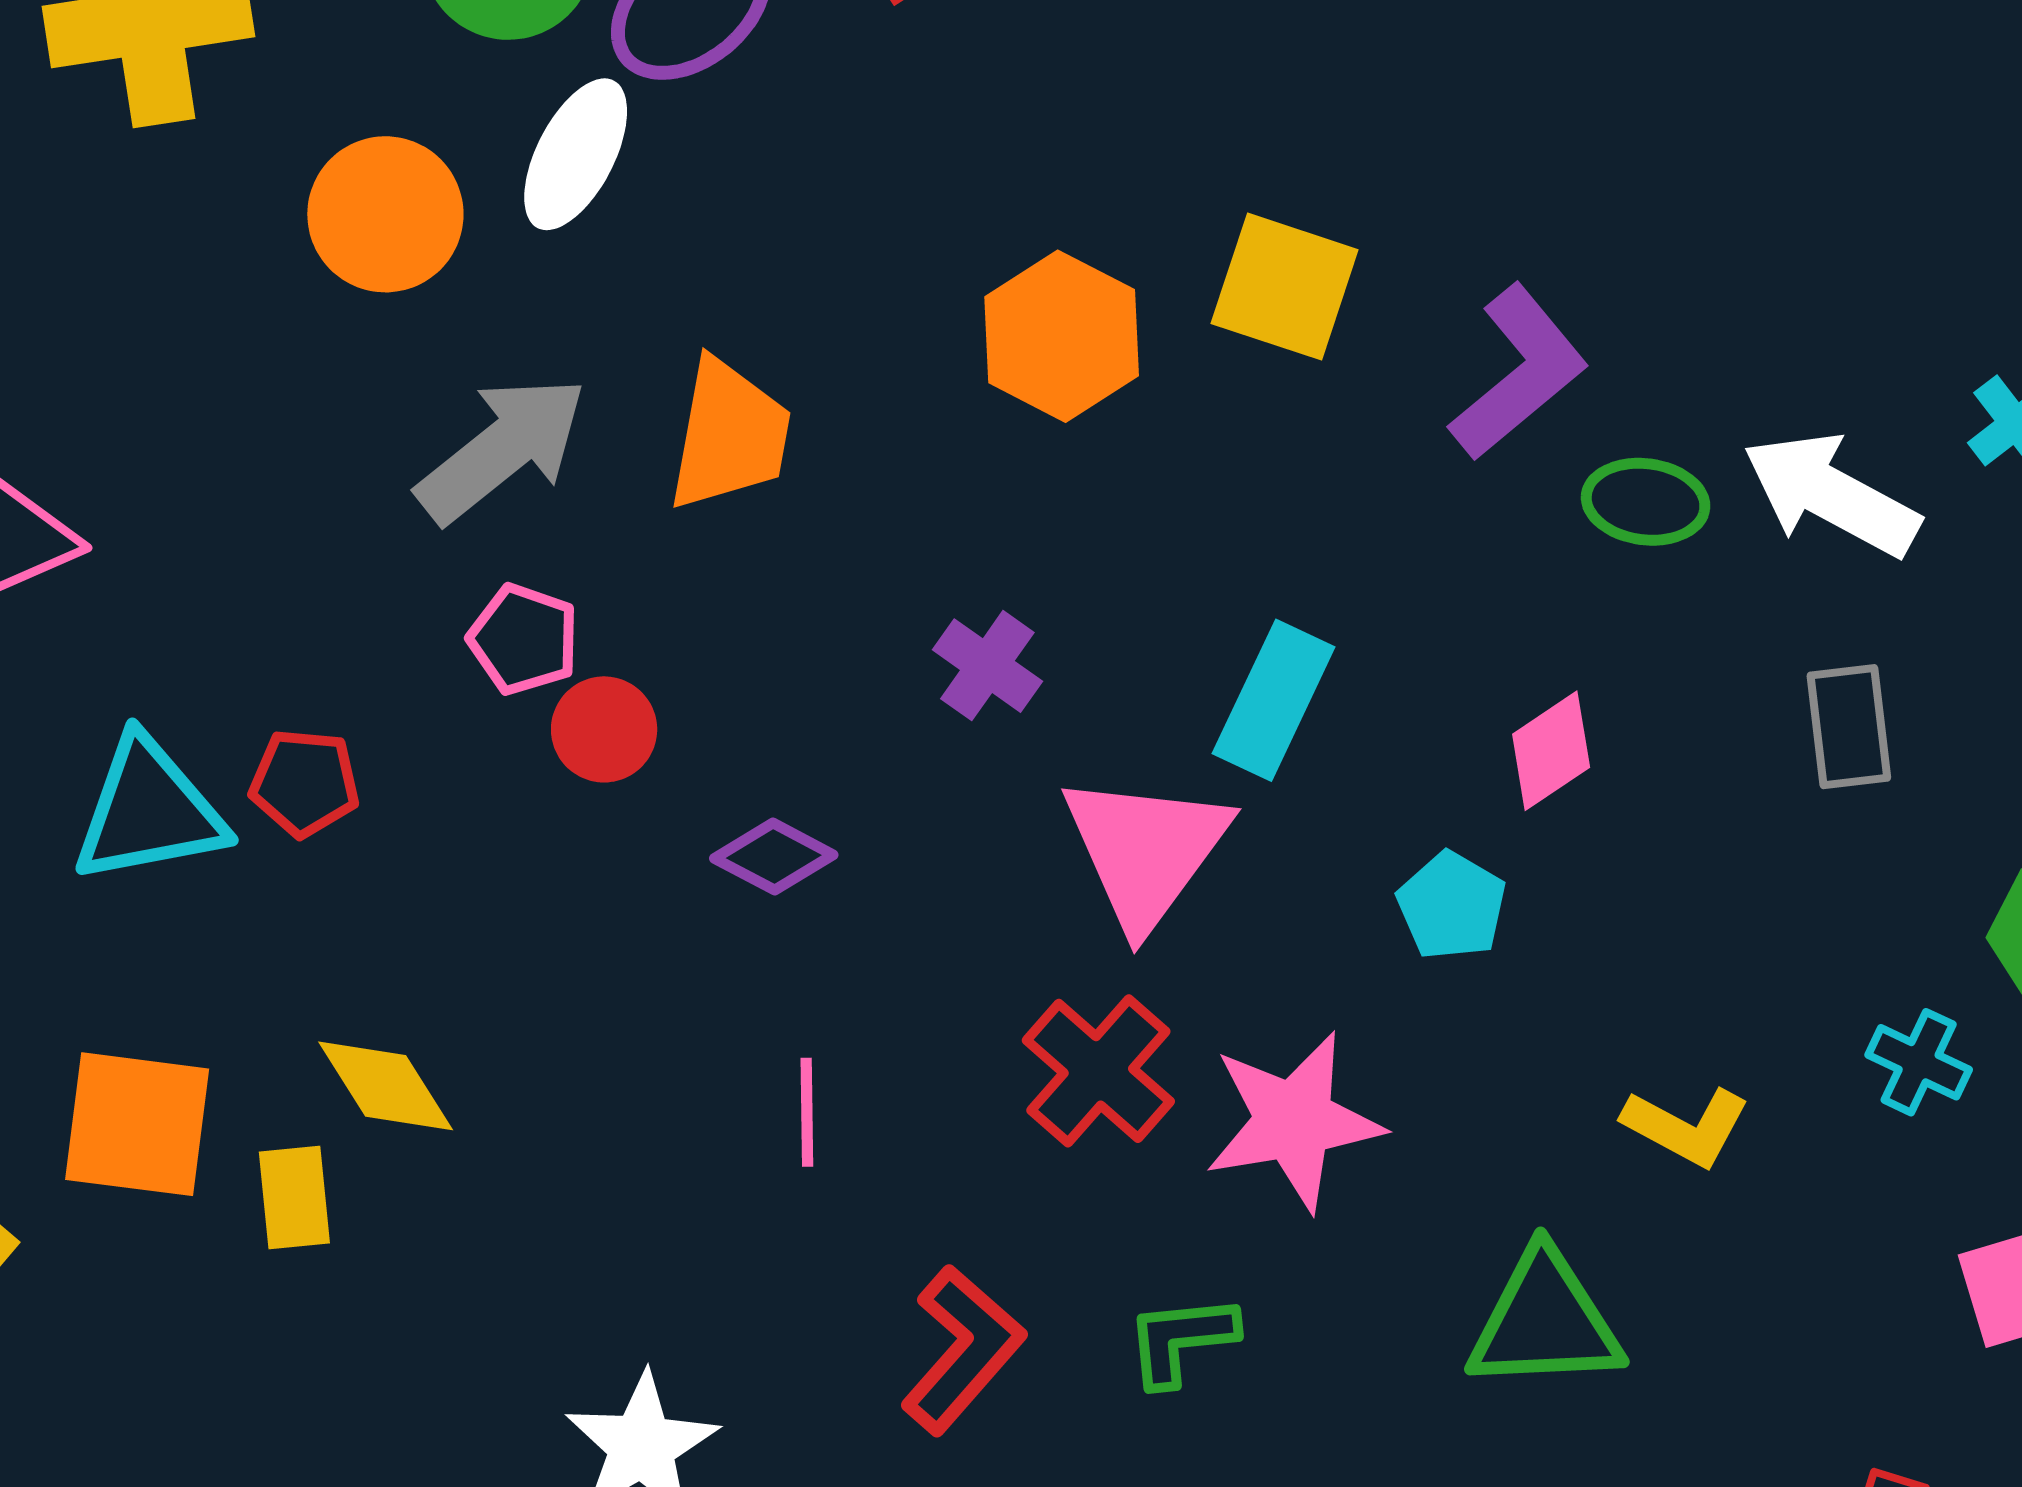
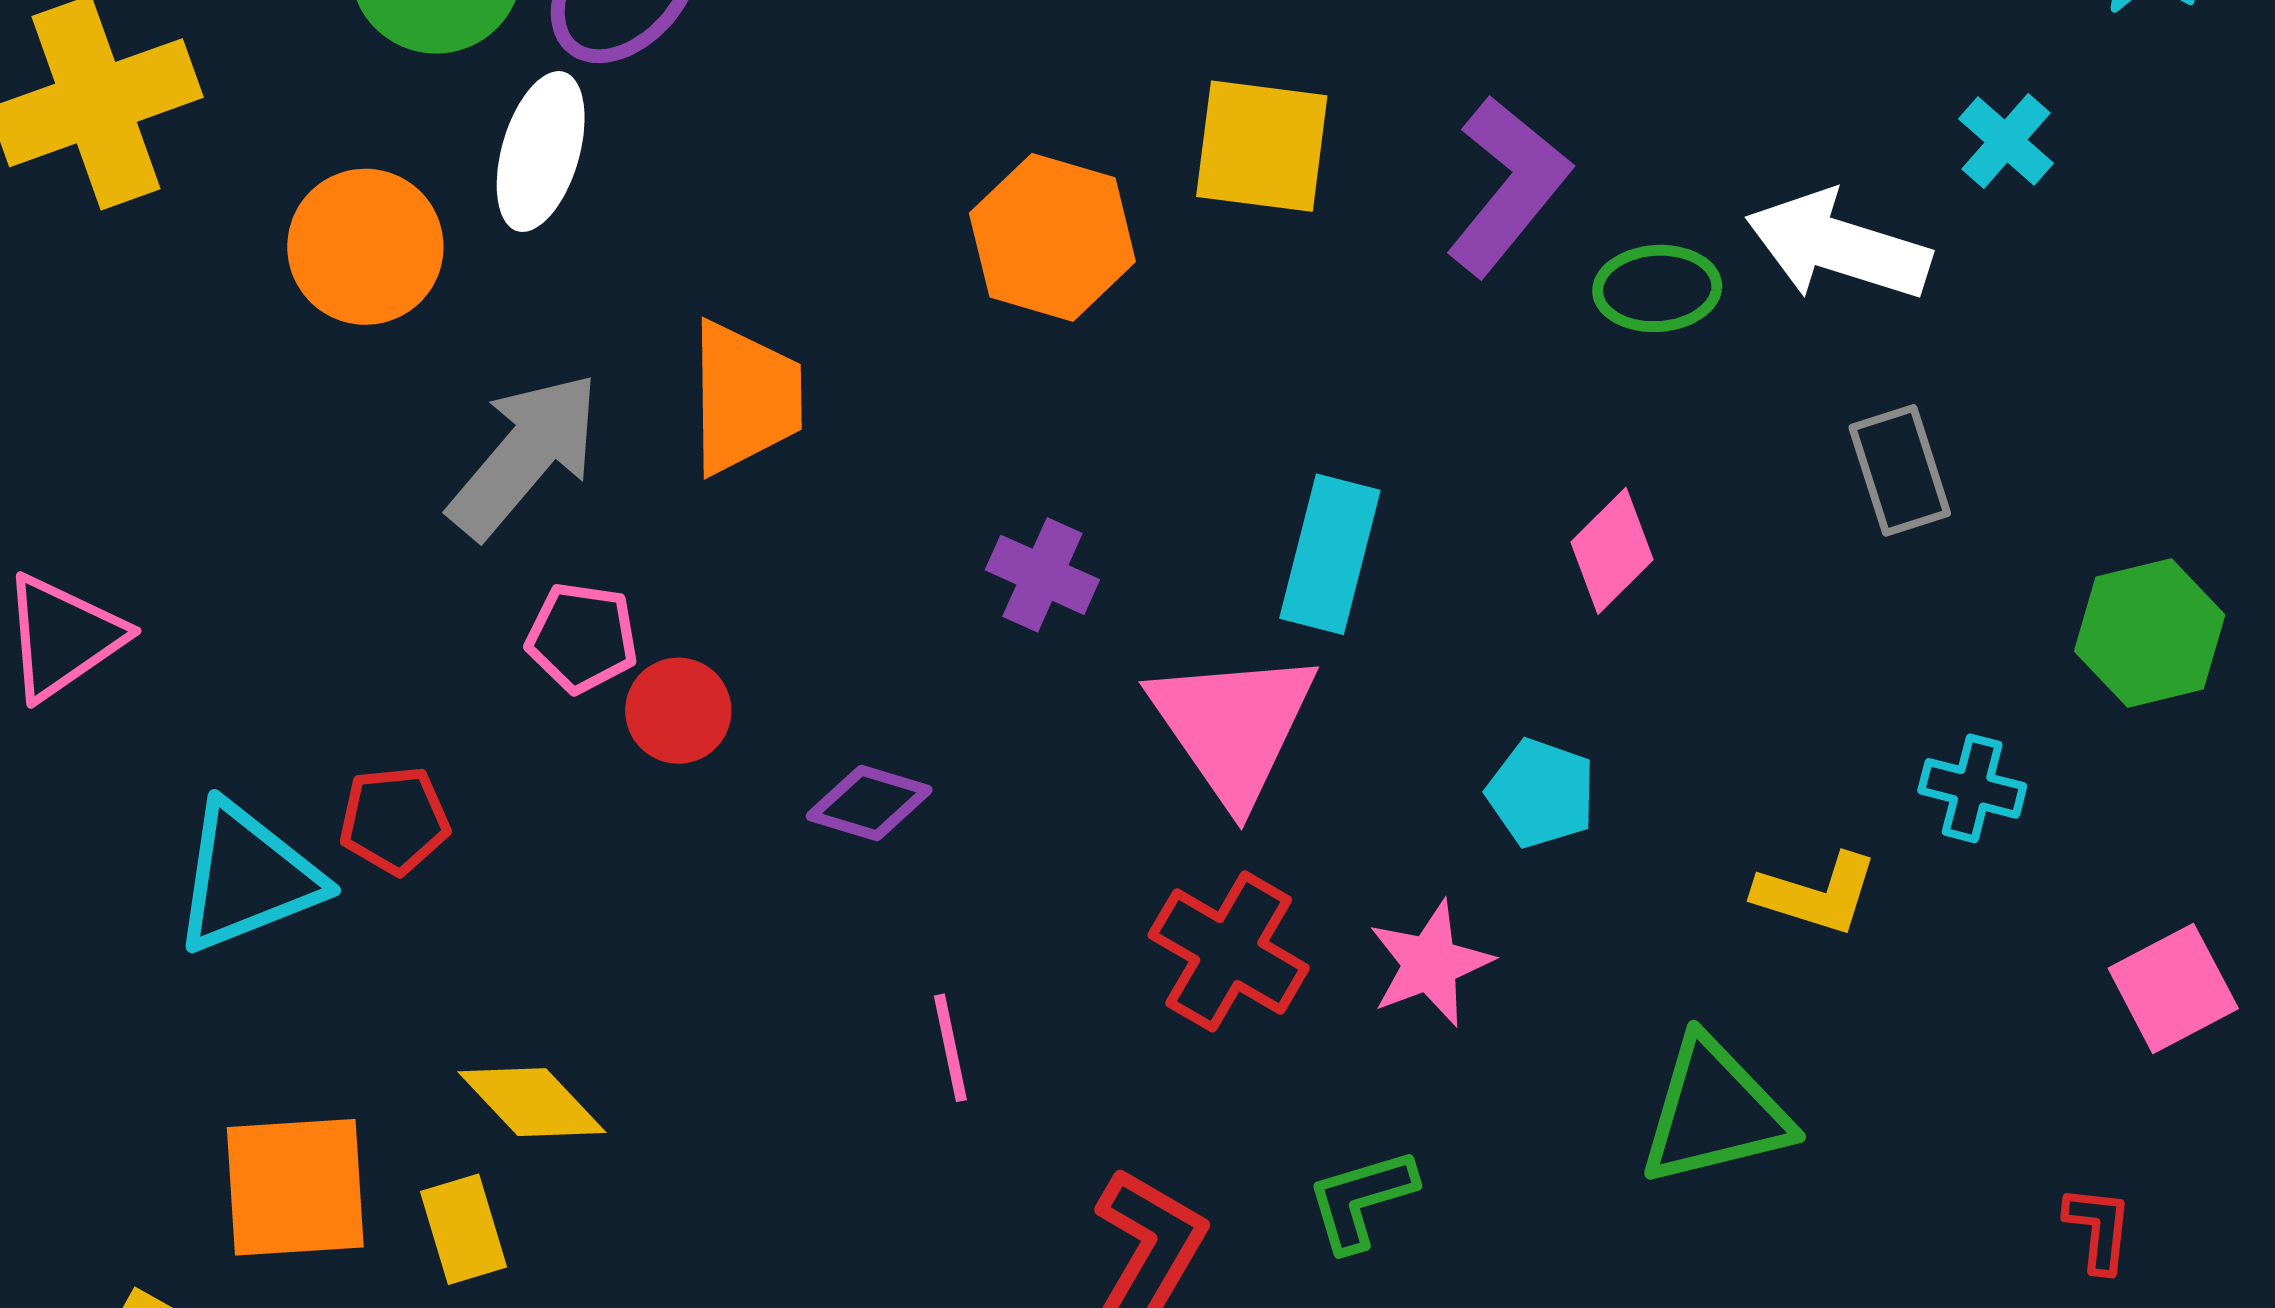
cyan pentagon: (1452, 906) -> (1541, 793), moved
cyan cross: (1919, 1062) -> (1972, 788), moved
pink star: (1294, 1121) -> (1430, 963), size x0.7

